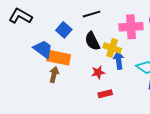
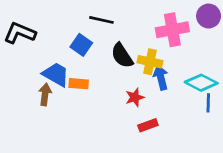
black line: (91, 14) -> (101, 20), moved, turned 36
orange rectangle: (59, 58) -> (79, 84), size x0.6
brown arrow: (54, 75) -> (45, 94), moved

